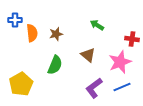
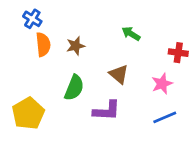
blue cross: (15, 20) -> (32, 19), moved, turned 32
pink star: (120, 62) -> (162, 84), size x0.7
purple L-shape: (94, 88) -> (107, 111), moved, turned -140

